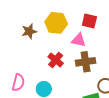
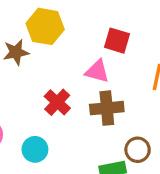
yellow hexagon: (56, 23) -> (45, 26), moved

